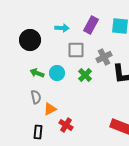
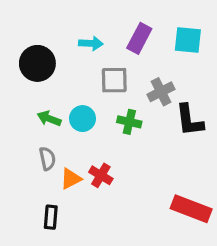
green cross: (85, 75) -> (129, 122), turned -32
red cross: (66, 125) -> (101, 175), moved

